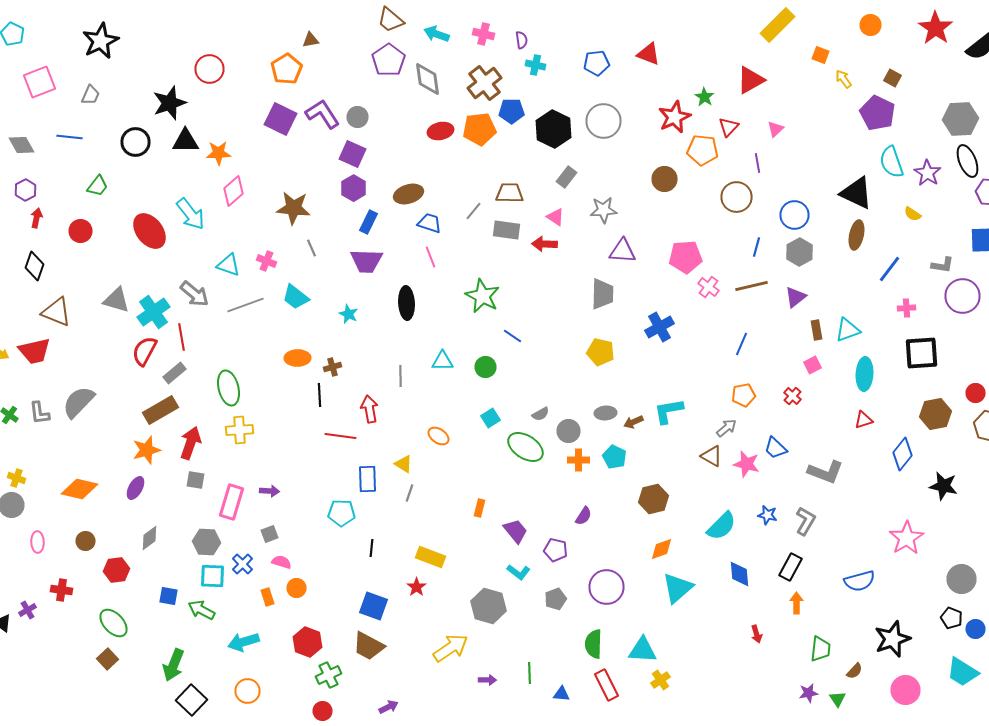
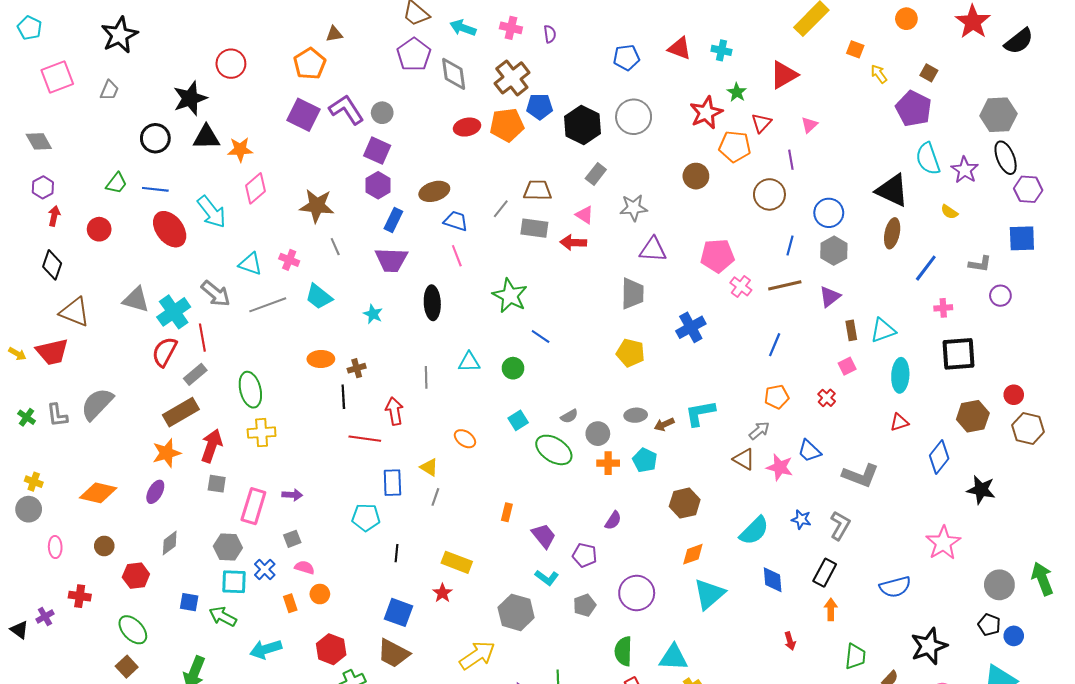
cyan cross: (536, 65) -> (721, 50), moved
blue line: (70, 137) -> (155, 189), moved
purple circle: (962, 296) -> (1000, 296), size x0.6

